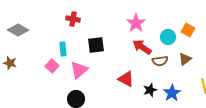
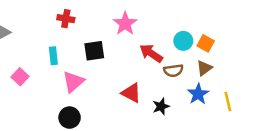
pink star: (136, 23) -> (125, 24), moved
orange square: (188, 30) -> (206, 43), moved
pink square: (52, 66) -> (20, 77), moved
blue star: (172, 93) -> (198, 94), moved

